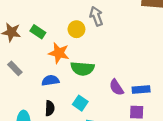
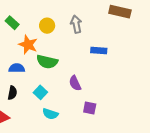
gray arrow: (96, 16) -> (76, 24), moved
blue rectangle: (141, 89) -> (99, 50), moved

